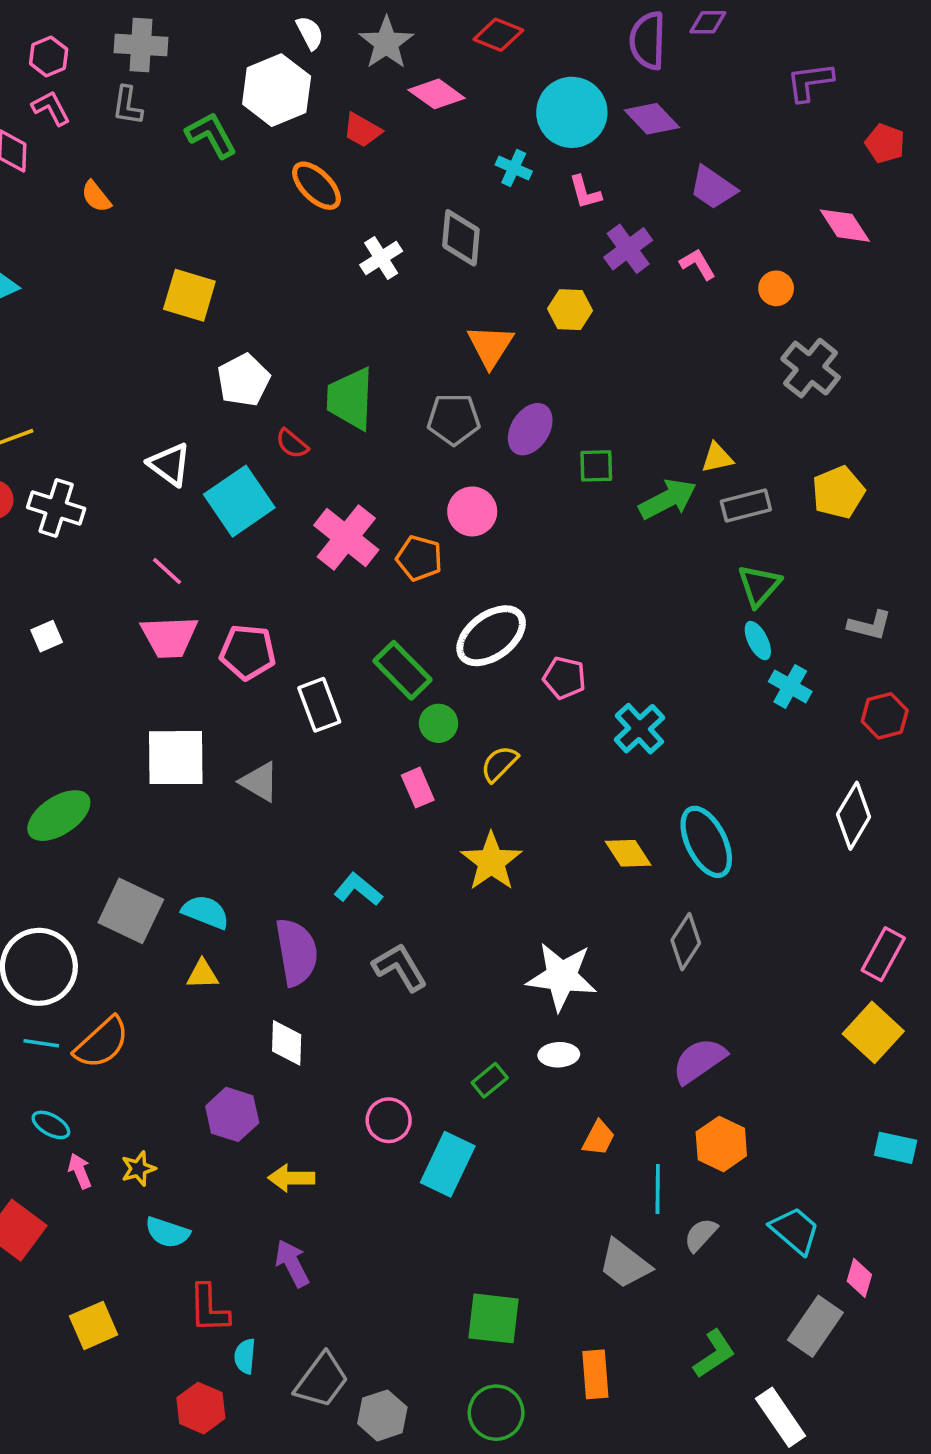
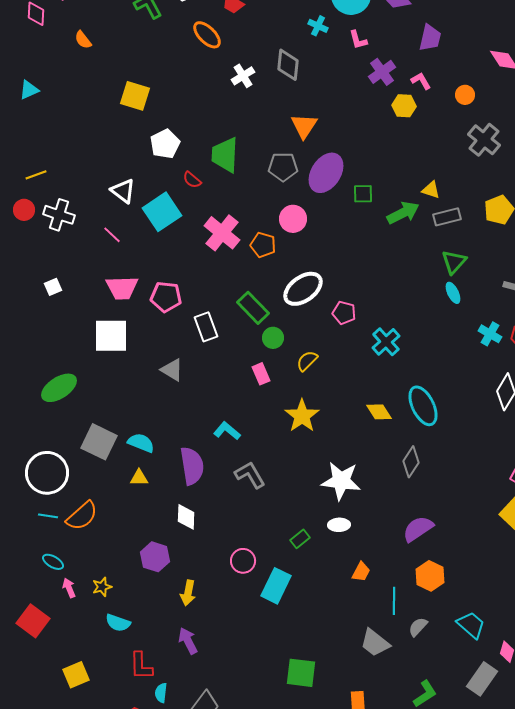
purple trapezoid: (713, 188) -> (430, 38), turned -112
yellow hexagon: (570, 310) -> (404, 106), moved
purple ellipse: (530, 429) -> (326, 173), size x1.4
yellow triangle: (717, 458) -> (431, 190), turned 30
pink line: (167, 571) -> (112, 235), moved
cyan cross: (790, 686) -> (490, 334), moved
white square: (176, 758) -> (111, 336), moved
yellow arrow: (291, 1178) -> (188, 593), turned -80

